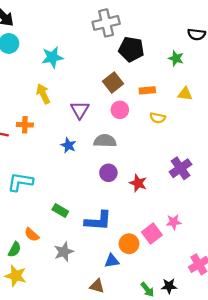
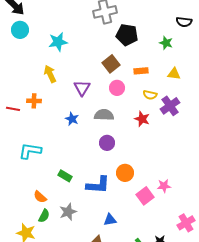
purple cross: (180, 168) -> (170, 106), moved
red star: (138, 183) -> (142, 119), moved
orange circle: (129, 244) -> (125, 173), moved
green semicircle: (15, 249) -> (44, 216), moved

